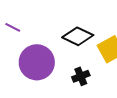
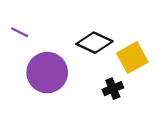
black cross: (81, 76) -> (113, 89), moved

